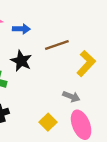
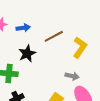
black star: (21, 61) -> (27, 54), turned 30

